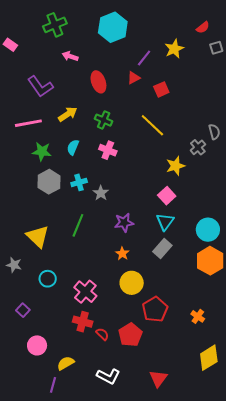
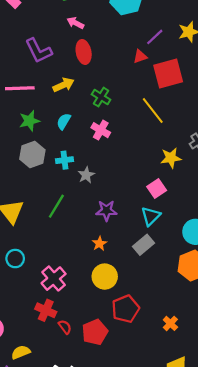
red ellipse: (98, 82) -> (84, 52), moved
red square: (161, 89) -> (168, 74), size x1.8
green star: (42, 152) -> (29, 121), turned -30

